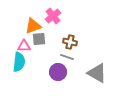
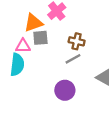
gray line: (67, 57) -> (73, 59), turned -48
purple circle: (58, 72) -> (65, 90), moved

